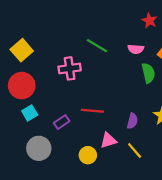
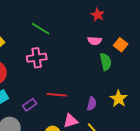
red star: (149, 21) -> (98, 15), moved
green line: (97, 46) -> (41, 29), moved

